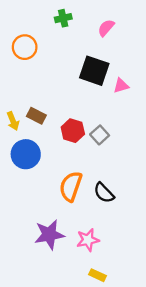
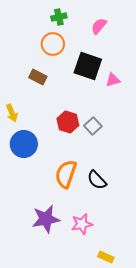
orange circle: (25, 47) -> (53, 44), moved
brown rectangle: (36, 116) -> (38, 77), moved
yellow rectangle: (97, 275) -> (106, 257), moved

